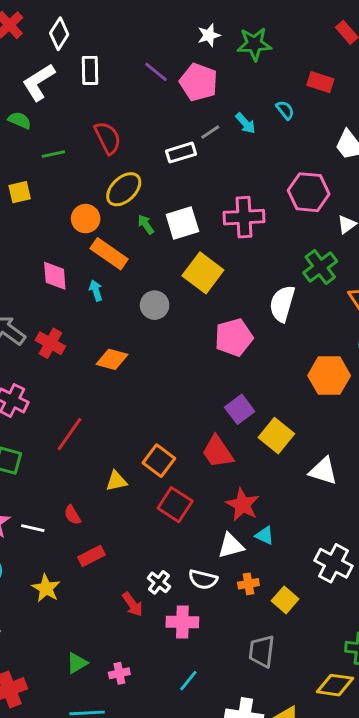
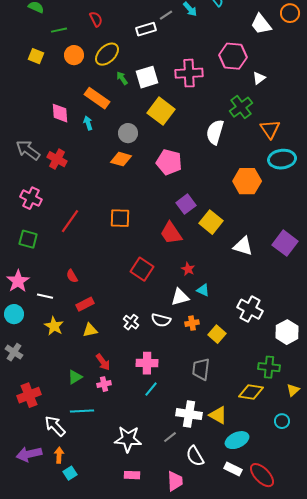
red semicircle: (108, 138) -> (96, 19), size x0.7
yellow square: (20, 192) -> (36, 56), turned 35
orange circle: (86, 219) -> (74, 55), moved
pink pentagon: (234, 337) -> (169, 162), moved, turned 30
orange diamond: (112, 359) -> (121, 159), moved
orange square: (159, 461) -> (120, 218), moved, turned -35
yellow triangle: (116, 481) -> (90, 330), moved
red star: (243, 505) -> (188, 269), size x0.6
white line: (33, 528) -> (45, 296), moved
red arrow: (133, 604) -> (103, 362), moved
pink cross: (182, 622) -> (147, 363), moved

